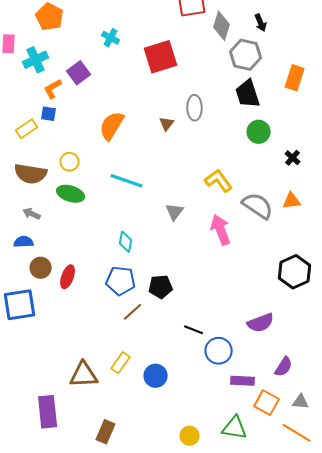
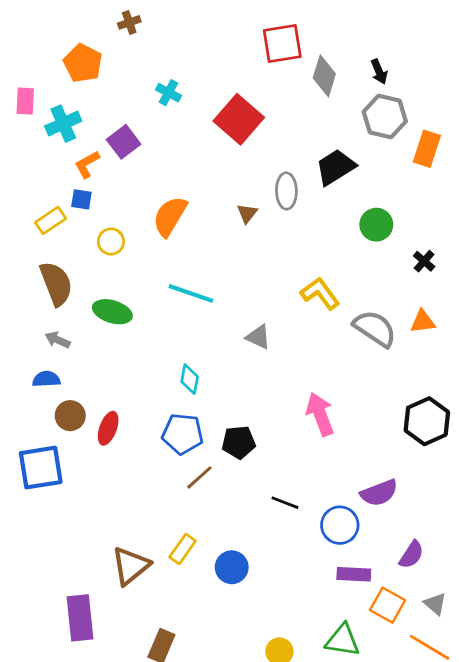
gray hexagon: (246, 55) -> (385, 117), moved
red square: (161, 57) -> (239, 119), turned -32
black trapezoid: (248, 94) -> (336, 167), moved, turned 76
yellow circle: (70, 162) -> (111, 242), moved
brown semicircle: (31, 174) -> (56, 284), turned -120
gray triangle: (175, 212) -> (258, 337), turned -42
pink arrow: (221, 230) -> (320, 414), moved
blue circle: (219, 351) -> (340, 525), moved
brown triangle: (84, 375) -> (131, 566), turned -36
gray triangle: (301, 402) -> (435, 604), turned 36

